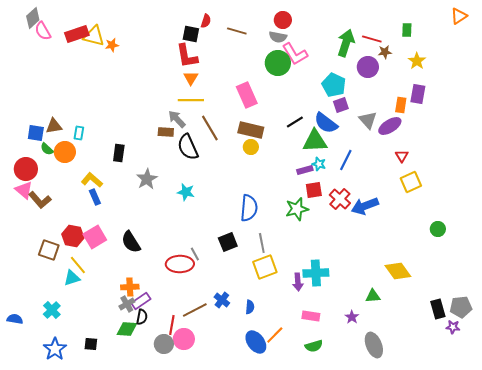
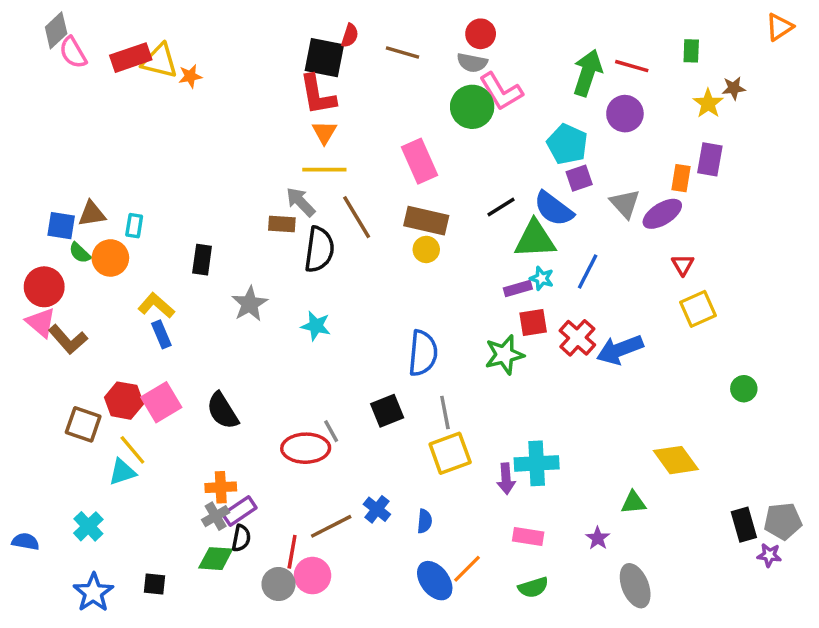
black square: (191, 34) -> (324, 58), size x1.4
brown star: (385, 52) -> (734, 88), moved
black semicircle: (188, 147) -> (319, 249), turned -148

